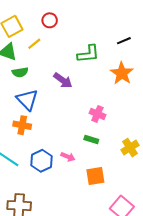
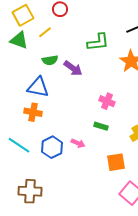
green semicircle: (20, 72) -> (50, 60), moved
blue triangle: (27, 100) -> (38, 87), turned -35
orange square: (95, 176) -> (116, 162), moved

